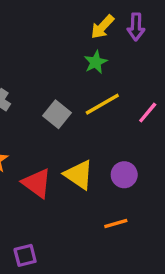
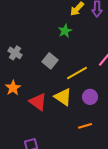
green star: (96, 62) -> (65, 31), moved
yellow line: (102, 104) -> (77, 73), moved

